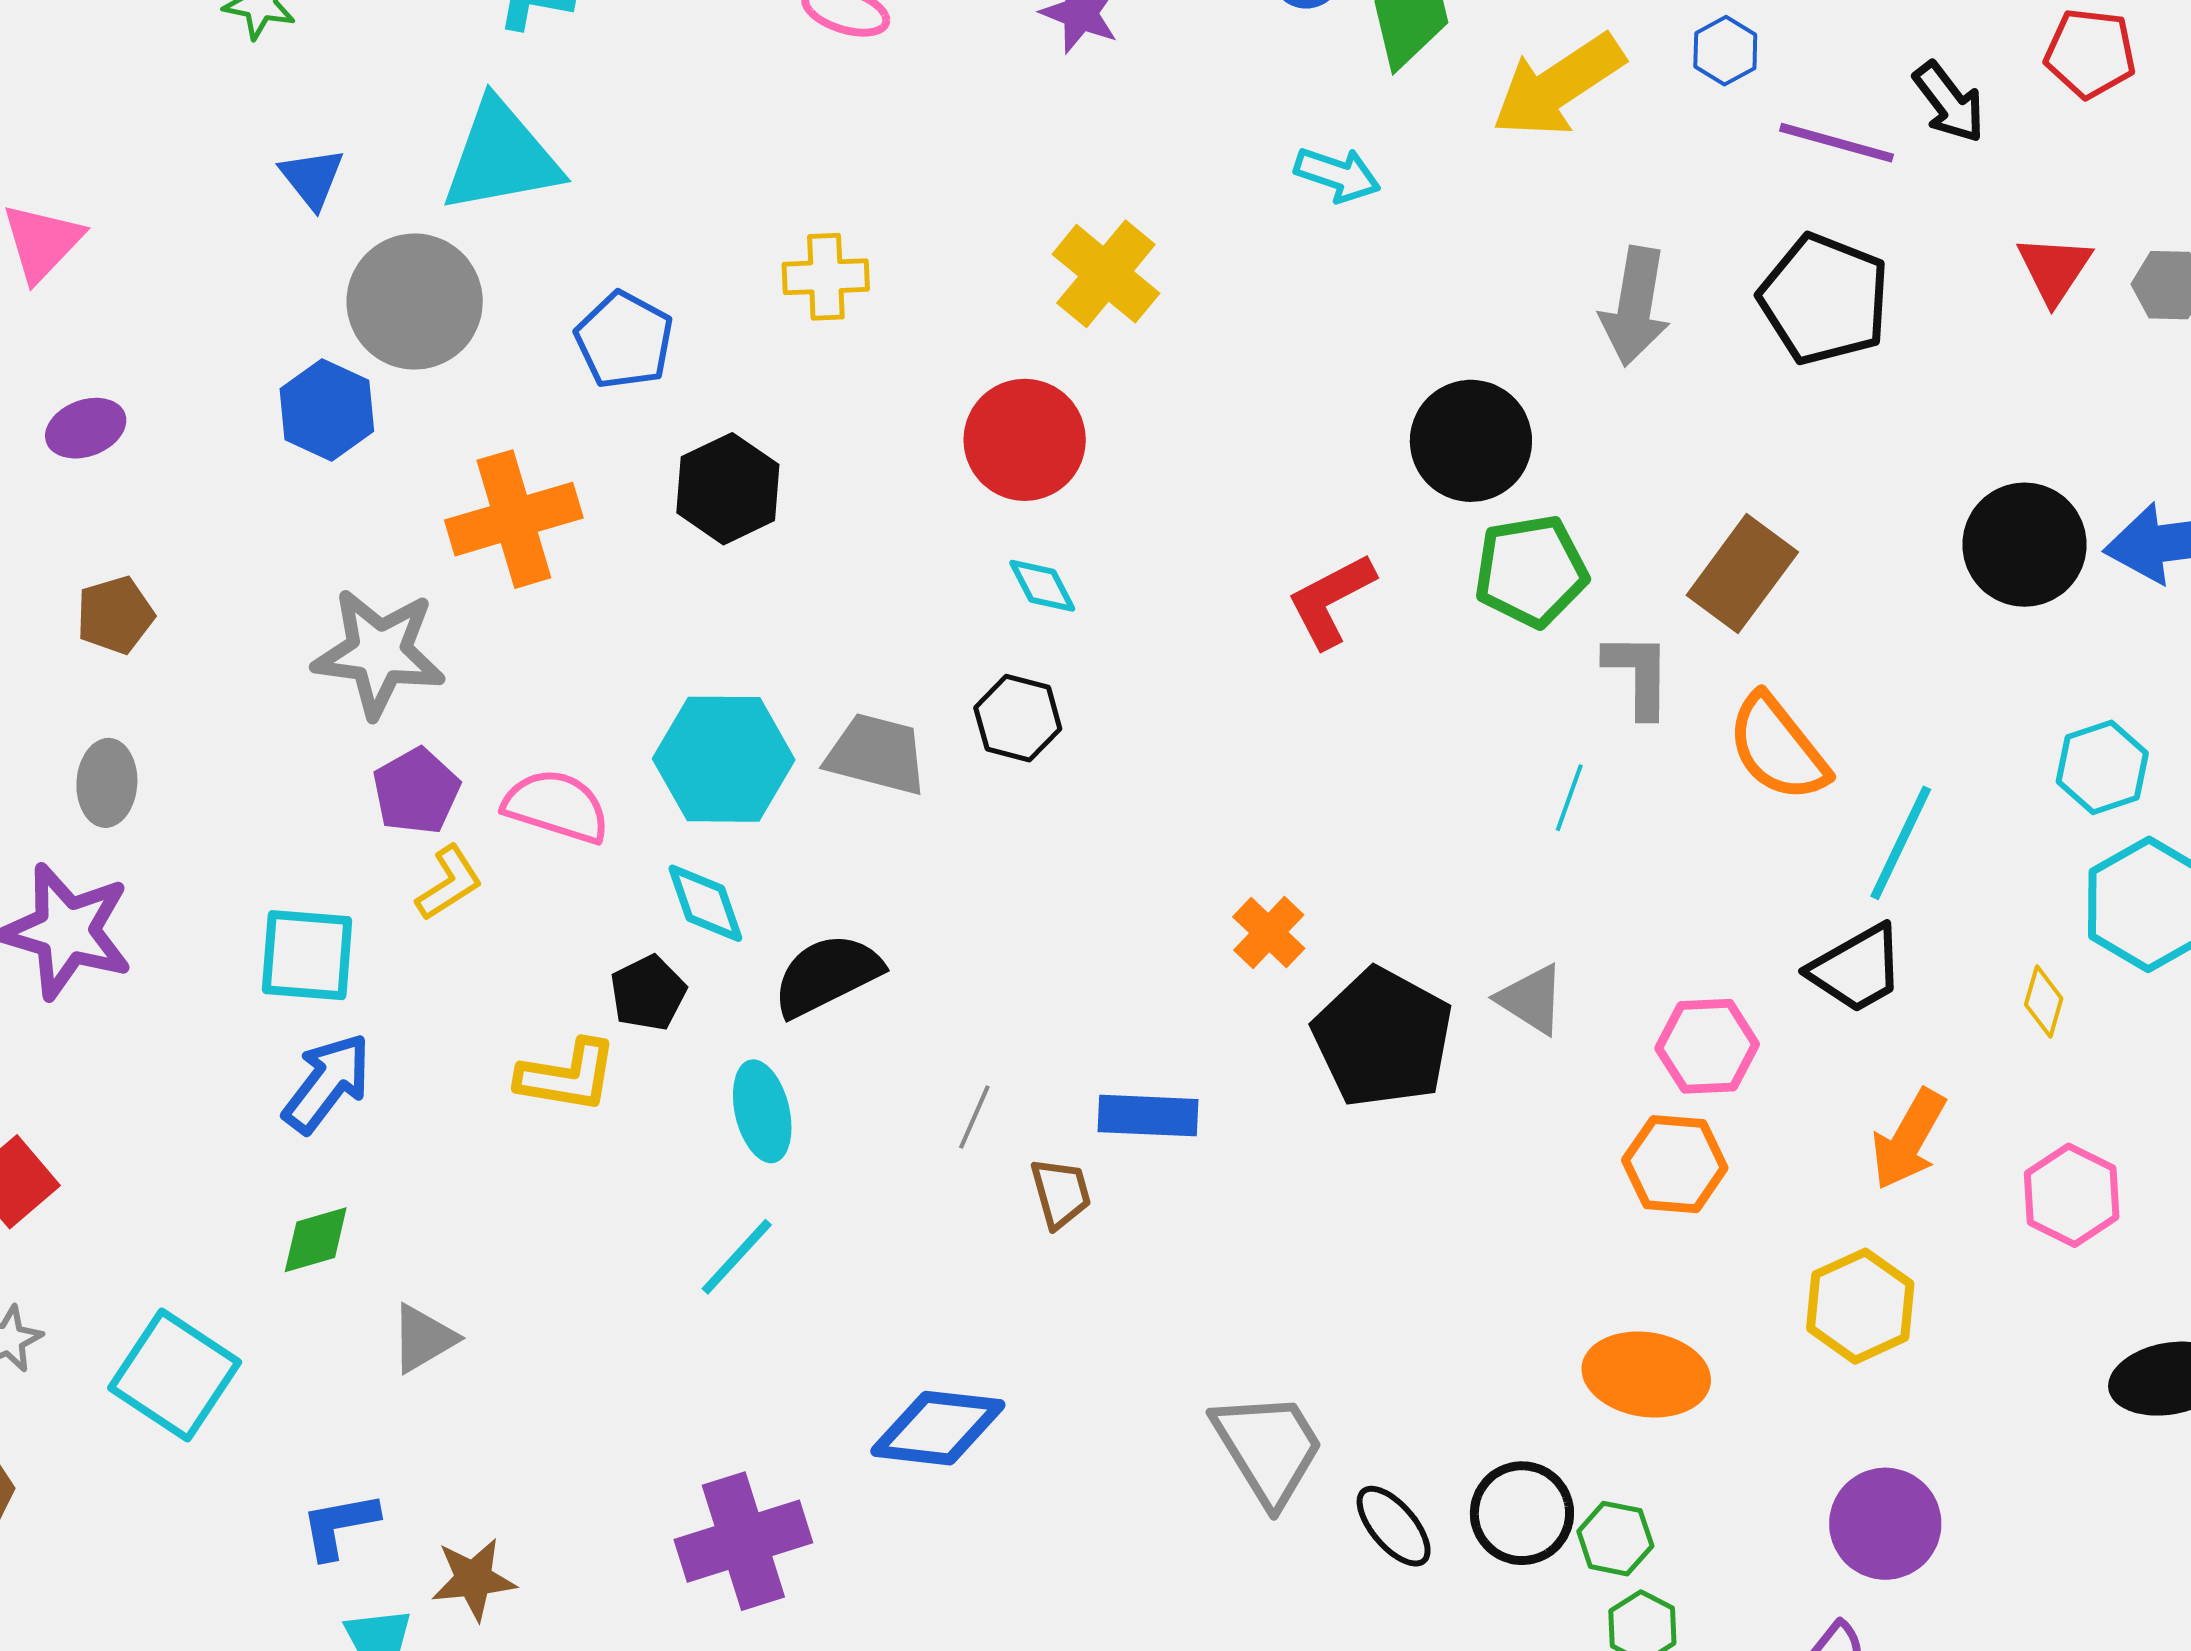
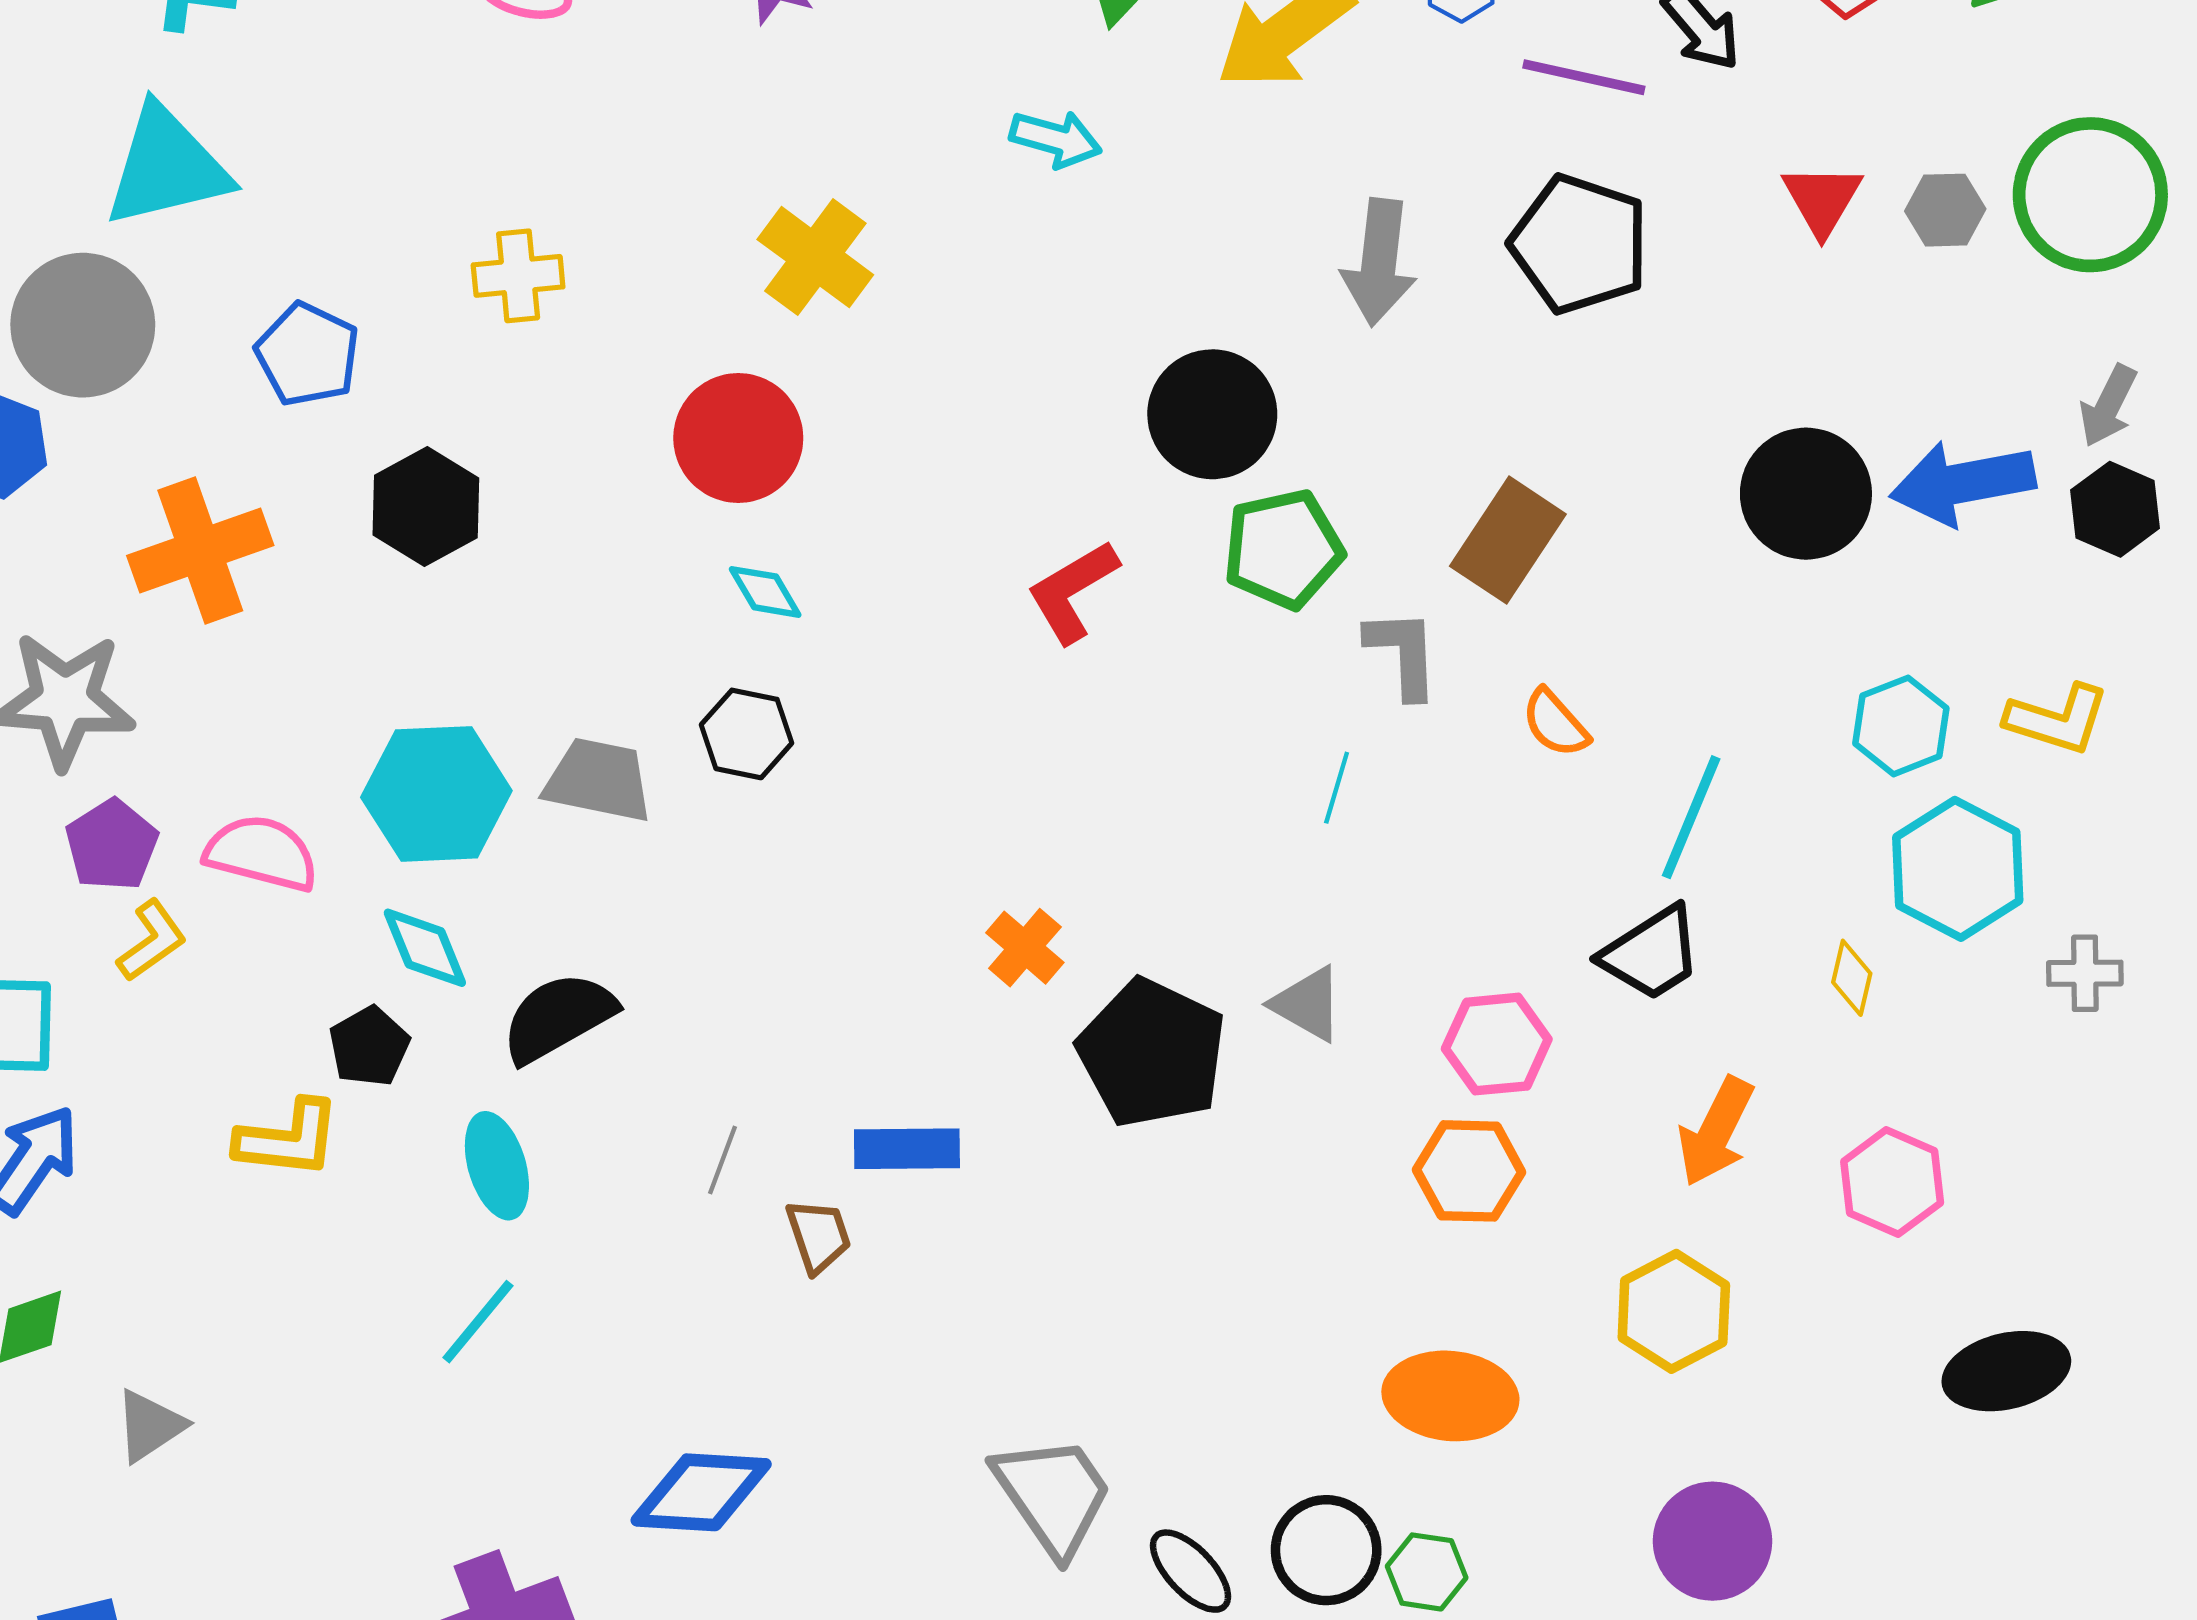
orange semicircle: (1778, 748) -> (1555, 723), size x0.6

